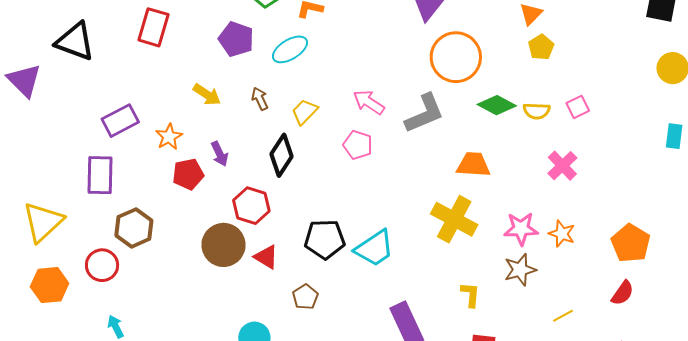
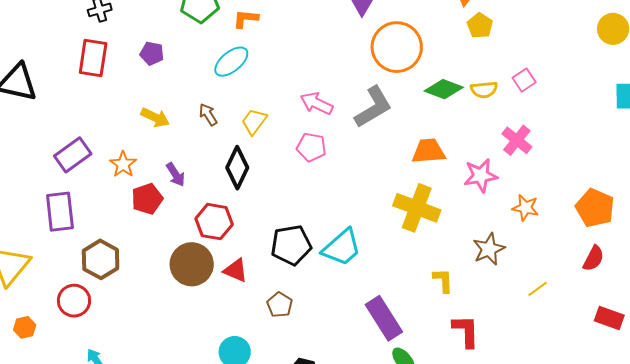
purple pentagon: (236, 39) -> (152, 53), moved, size x0.7
pink star: (521, 229) -> (481, 176), moved
orange hexagon: (50, 285) -> (25, 327), size x0.6

